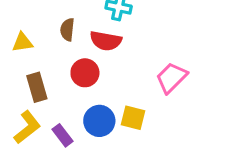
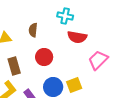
red semicircle: (106, 41) -> (77, 37), moved
yellow square: (133, 118) -> (74, 85), turned -35

